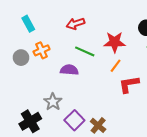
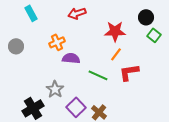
orange cross: (42, 50) -> (57, 42), moved
green line: (85, 51) -> (98, 75), moved
gray circle: (21, 58) -> (16, 46), moved

